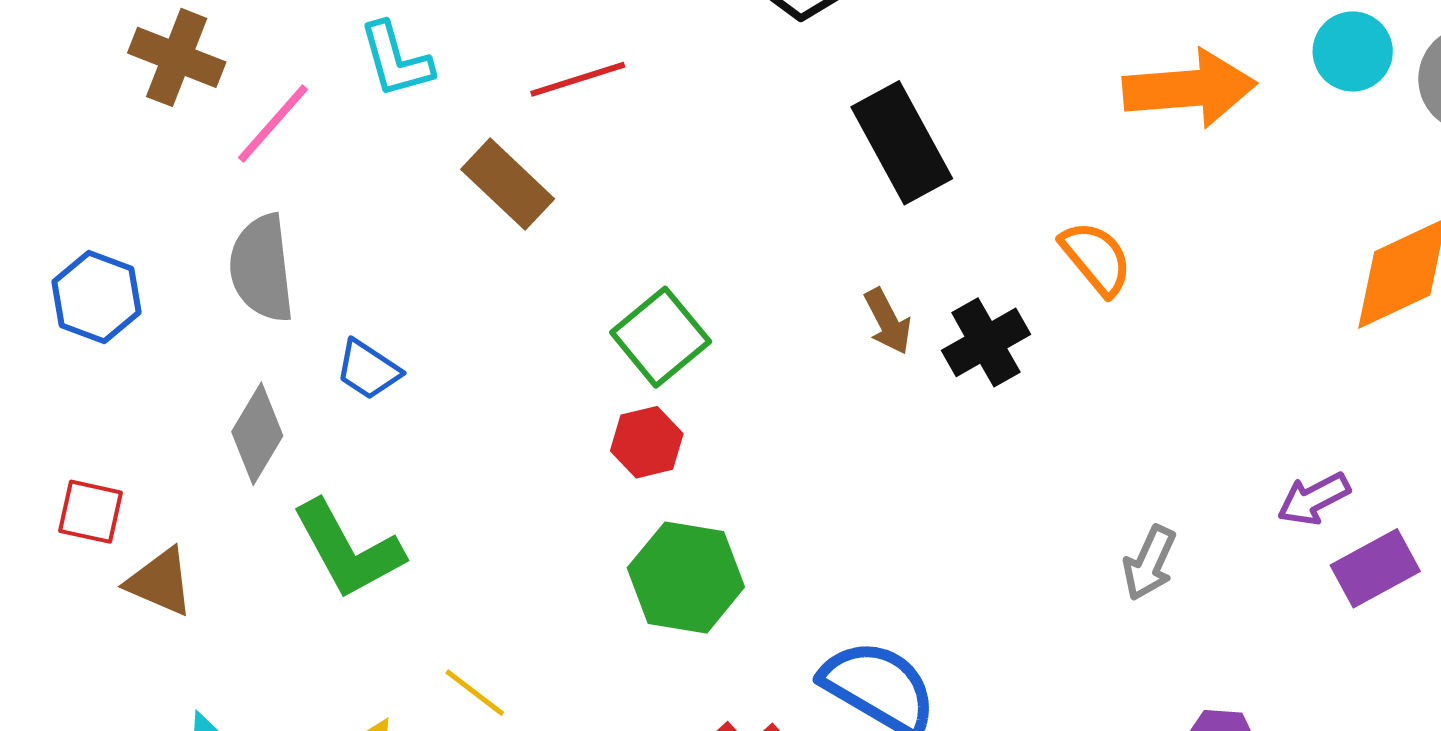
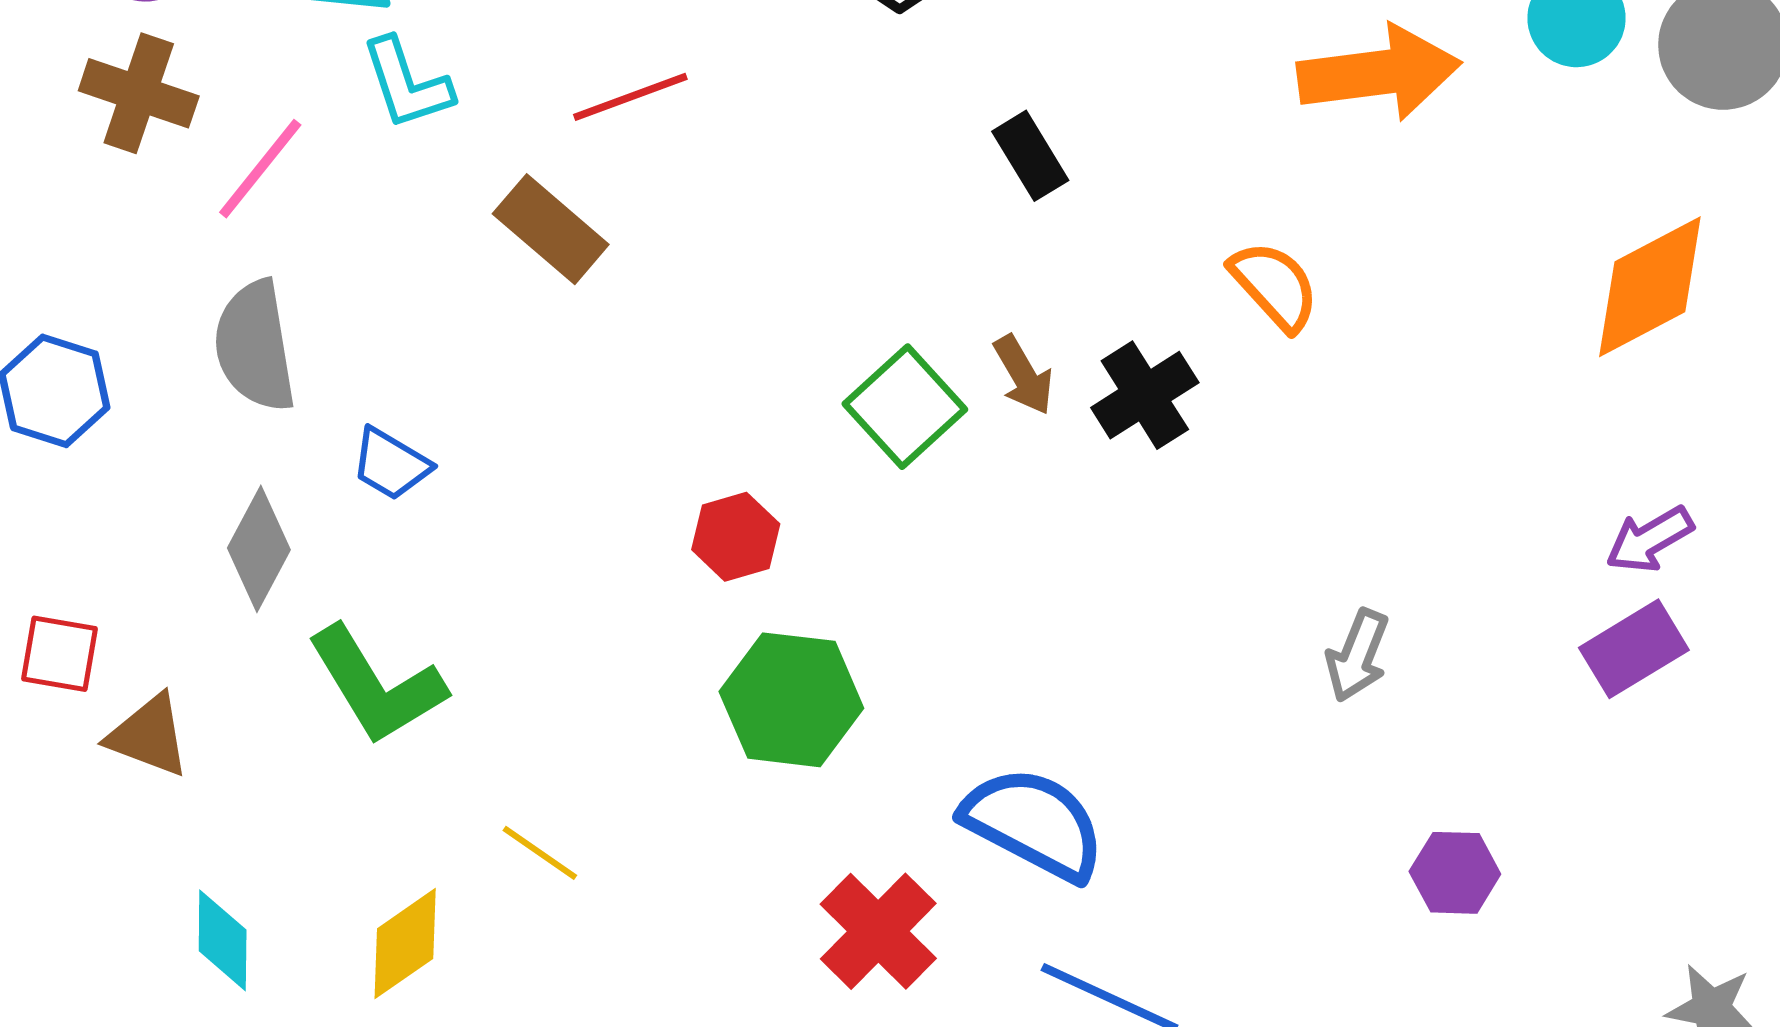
black rectangle: (902, 143) -> (1030, 156), size x0.6
green square: (661, 337) -> (905, 407), moved
purple arrow: (1314, 499) -> (1650, 539), moved

